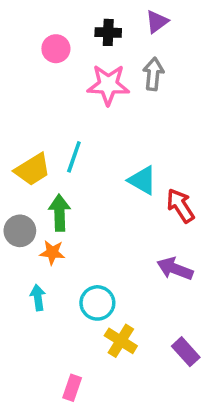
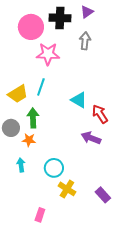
black cross: (108, 32) -> (60, 18), size x1.5
pink circle: (56, 49) -> (31, 27), size x1.6
pink star: (108, 85) -> (48, 54), moved
purple arrow: (175, 269) -> (91, 138), moved

